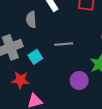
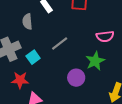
gray line: (64, 44) -> (60, 44), turned -30

